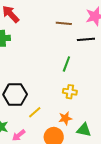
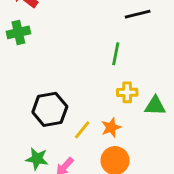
orange star: (65, 118) -> (111, 128), moved
green triangle: (84, 130) -> (155, 106), moved

